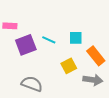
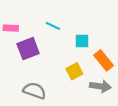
cyan line: (49, 40) -> (53, 26), moved

